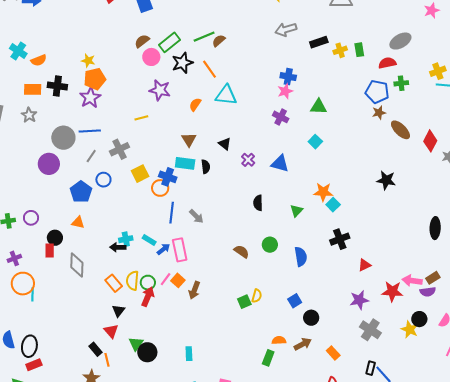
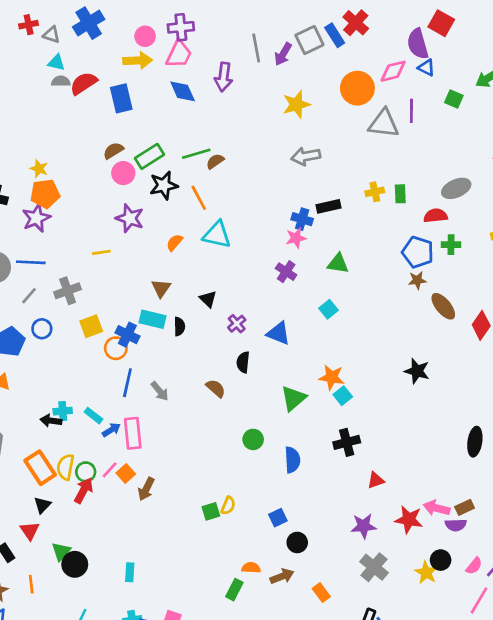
black rectangle: (319, 42) -> (328, 206), moved
black semicircle: (258, 203) -> (243, 362), moved
green triangle: (296, 211) -> (293, 398), size x1.5
brown semicircle: (242, 252) -> (216, 388), moved
orange rectangle: (114, 283) -> (40, 468), size x1.4
orange line: (107, 360) -> (31, 584), moved

